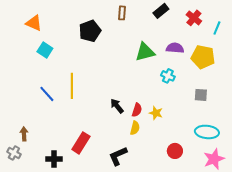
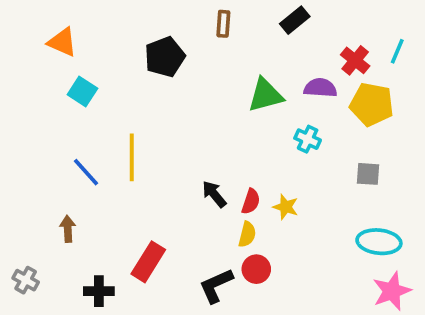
red cross: (194, 18) -> (355, 60), moved
brown arrow: (24, 134) -> (68, 229), moved
red circle: (175, 151) -> (256, 269), moved

